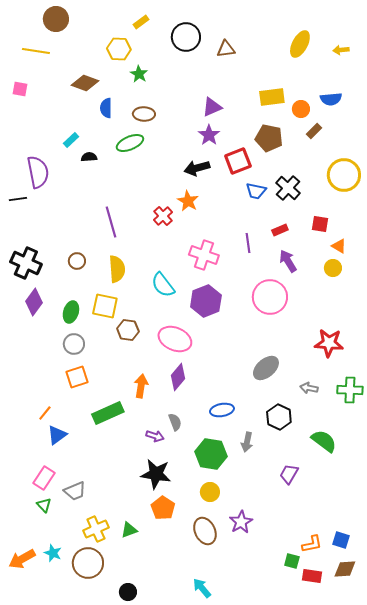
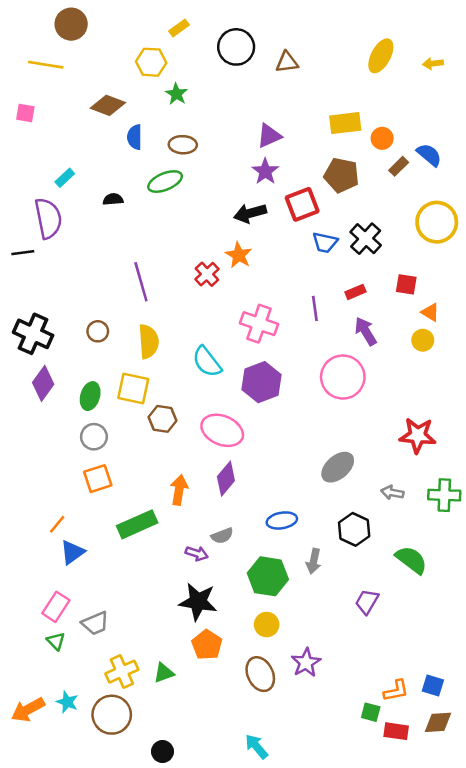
blue semicircle: (331, 99) -> (429, 155), moved, turned -135
cyan rectangle: (71, 140) -> (65, 178), moved
gray semicircle: (175, 422) -> (222, 536), turned 90

